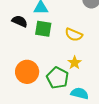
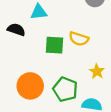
green square: (43, 29) -> (55, 45), moved
yellow star: (75, 63) -> (97, 71), moved

